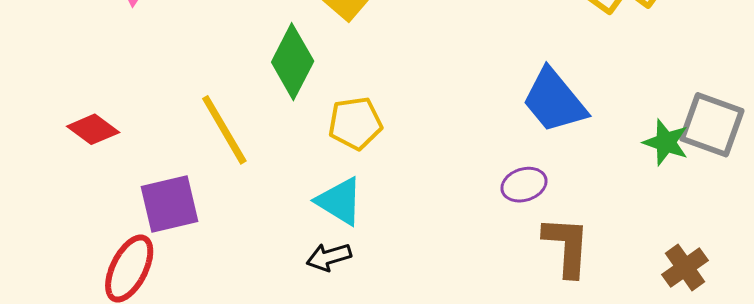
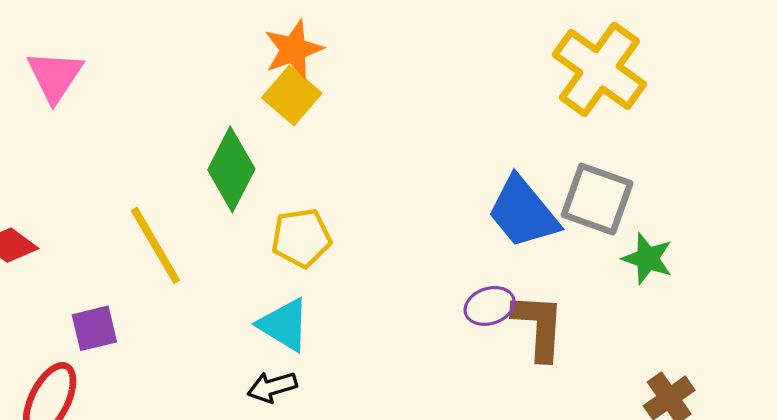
gray square: (712, 125) -> (597, 199), moved
purple square: (170, 204) -> (94, 328), size x0.7
brown L-shape: (567, 246) -> (539, 326), moved

